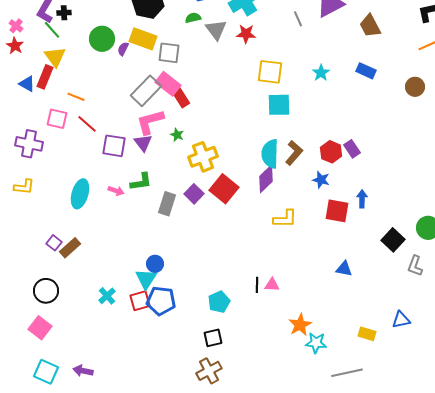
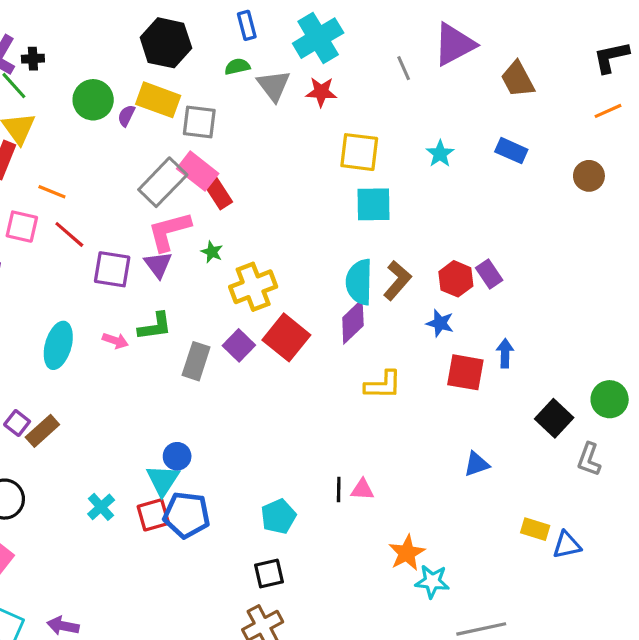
blue triangle: (344, 269) -> (476, 464), turned -30
yellow rectangle: (367, 334) -> (535, 529), moved

